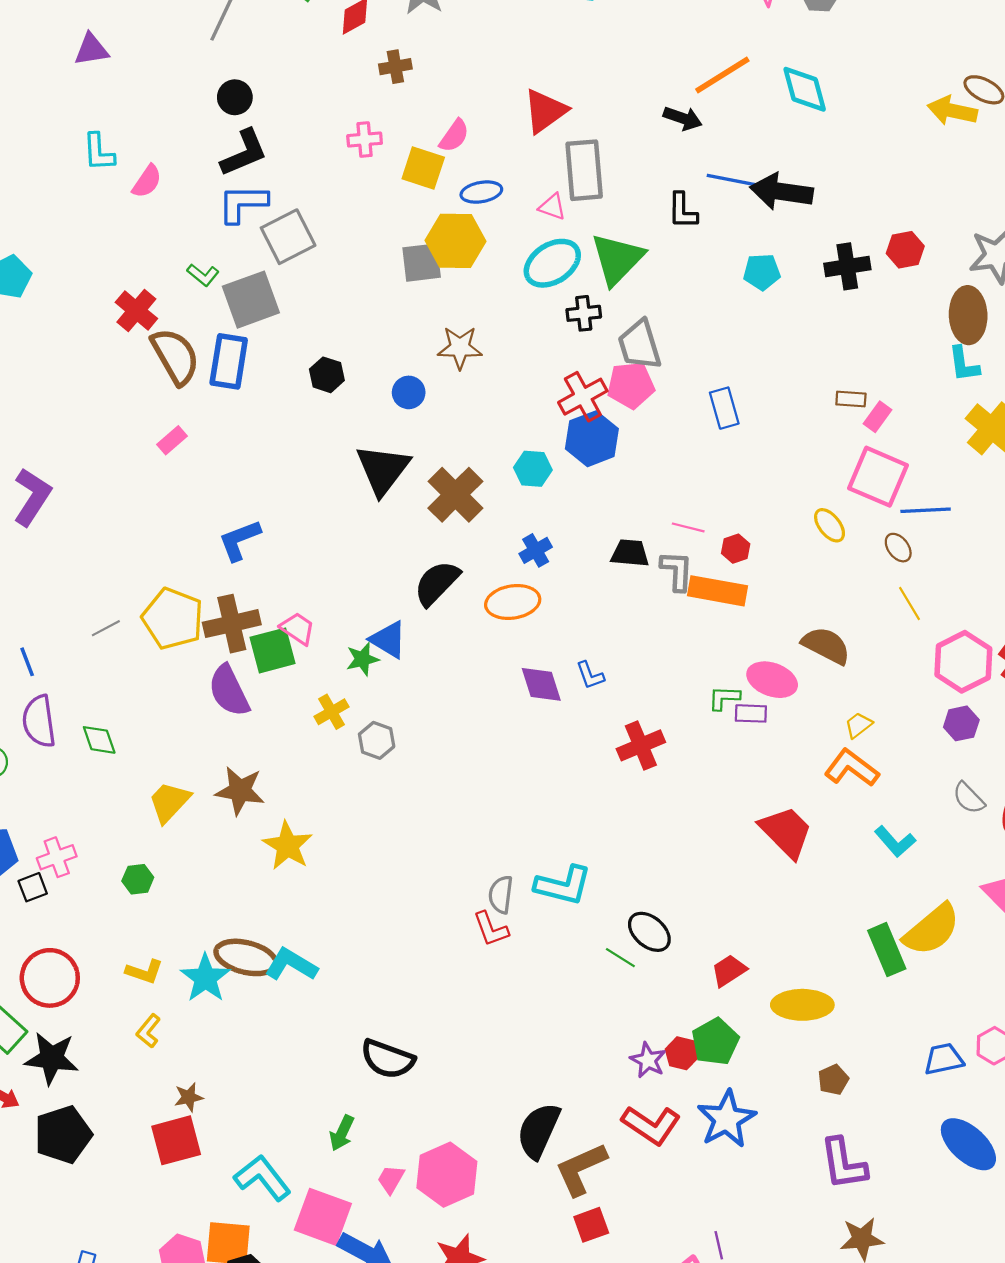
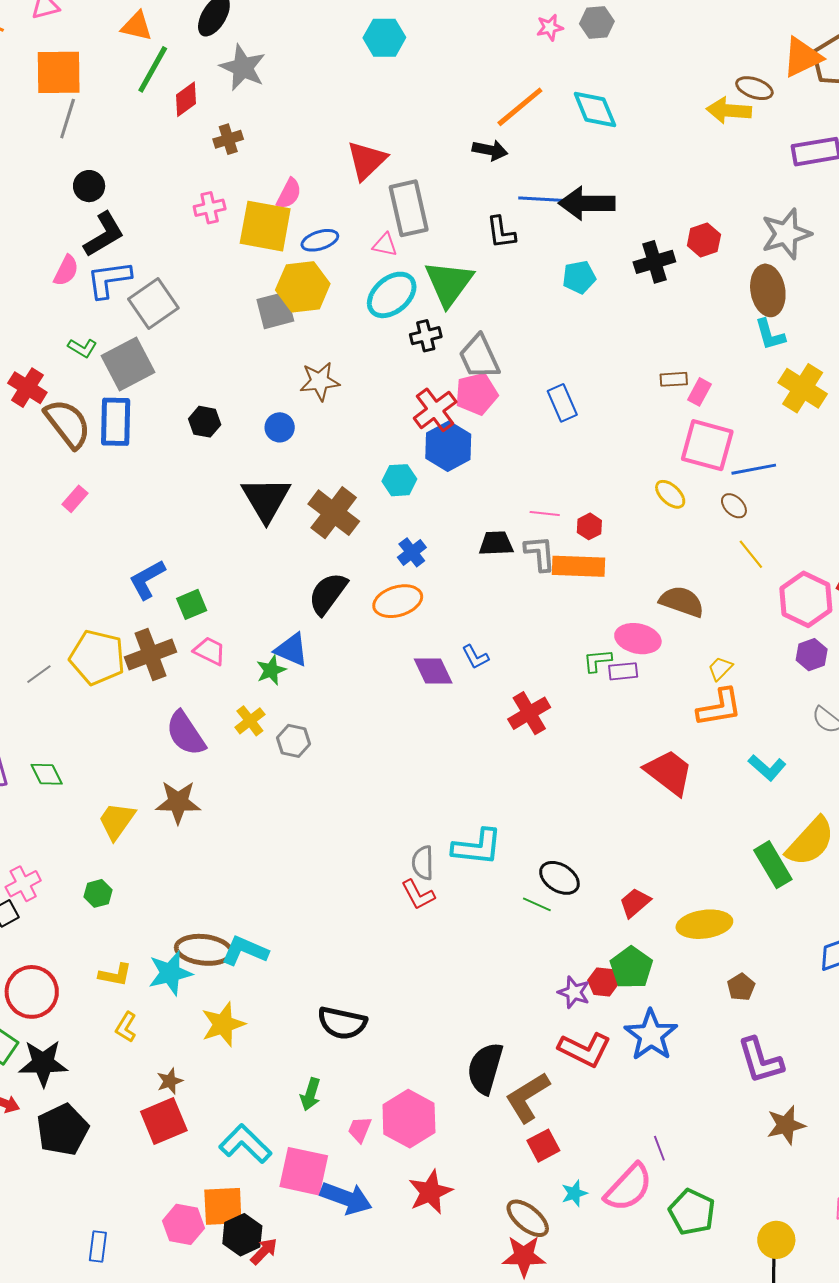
yellow square: (423, 168) -> (265, 226), size x1.4
pink semicircle: (147, 181) -> (66, 271), moved
green square: (273, 650) -> (192, 604), moved, size x0.7
purple semicircle: (229, 691) -> (186, 733), moved
orange L-shape: (852, 768) -> (719, 707), turned 141
yellow star: (288, 846) -> (223, 1024), moved, turned 30
cyan star: (205, 978) -> (170, 973), turned 30

